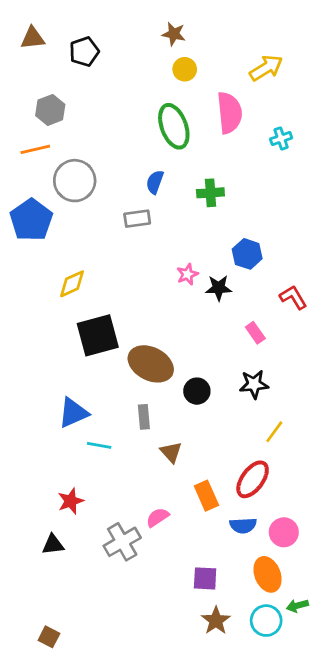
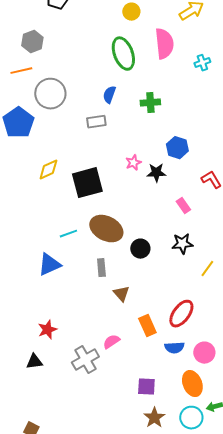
black square: (98, 335) -> (87, 183), moved
yellow line: (274, 432) -> (207, 269), moved
cyan line: (99, 445) -> (68, 234), moved, turned -30

